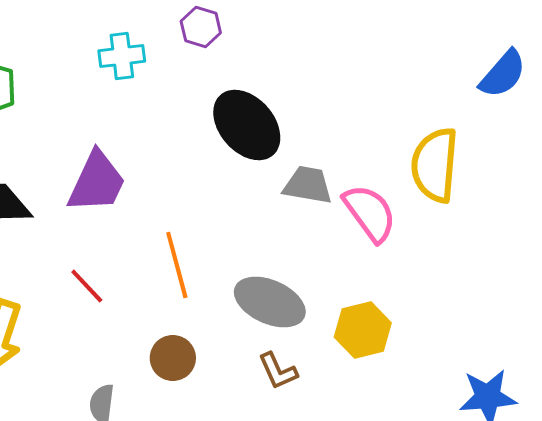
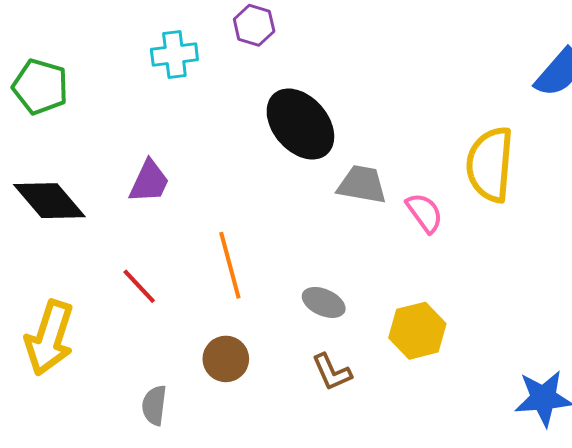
purple trapezoid: (97, 182) -> (149, 181), size x0.7
pink semicircle: (370, 213) -> (424, 213), size x0.7
gray ellipse: (270, 302) -> (324, 302), size x0.6

